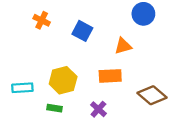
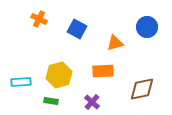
blue circle: (143, 14) -> (147, 27), moved
brown diamond: (152, 95) -> (142, 89), turned -52

